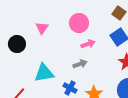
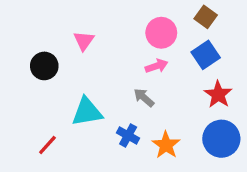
pink circle: (79, 23) -> (161, 33), moved
gray arrow: (80, 64) -> (144, 98), turned -120

